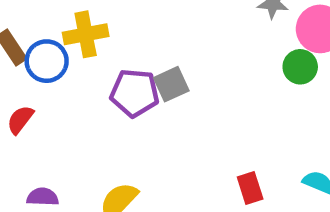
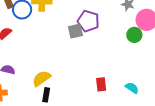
purple pentagon: (135, 93) -> (88, 21), moved

